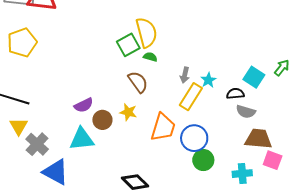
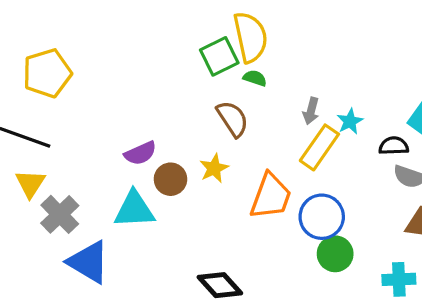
yellow pentagon: (22, 42) -> (47, 73), moved
yellow star: (128, 112) -> (214, 168), turned 30

